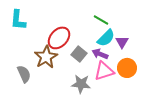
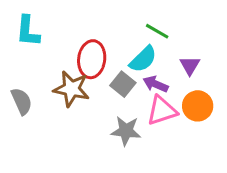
red ellipse: (59, 38) -> (92, 59), turned -35
cyan semicircle: (106, 38) -> (143, 59), moved
brown star: (46, 57) -> (71, 89), turned -30
gray semicircle: (24, 74) -> (22, 101), moved

